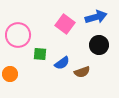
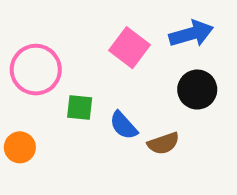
blue semicircle: (62, 63) -> (123, 125), turned 84

